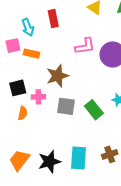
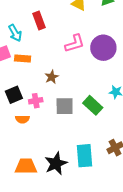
brown star: (57, 76) -> (52, 77), size x0.6
orange semicircle: (23, 113) -> (22, 119), turned 88
orange trapezoid: (19, 160) -> (26, 166), turned 60

